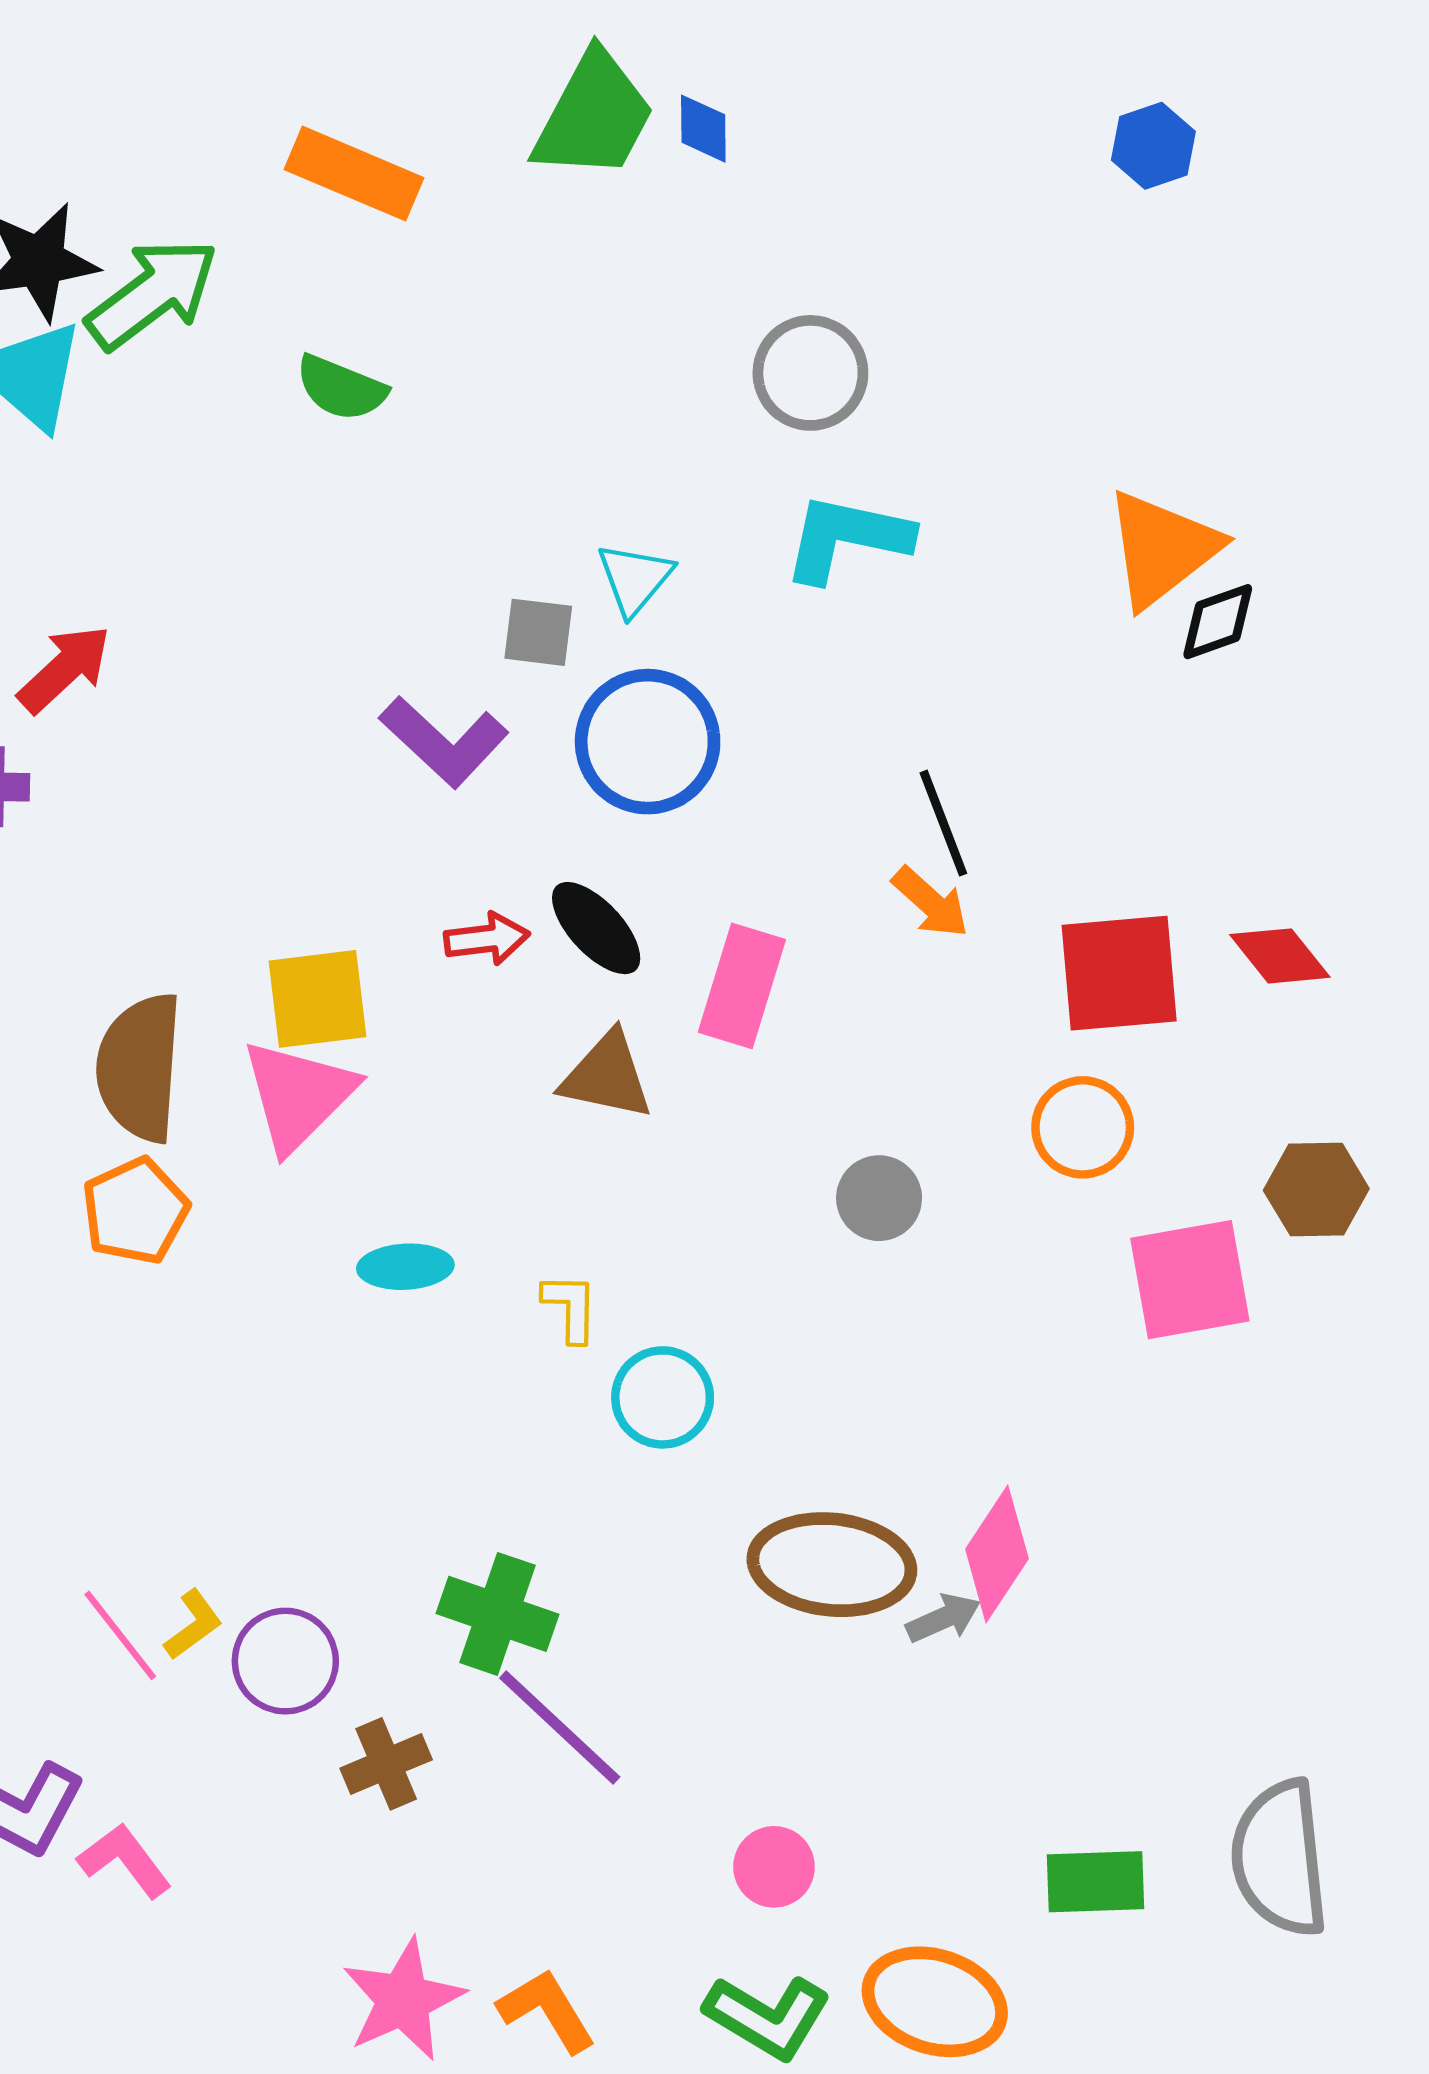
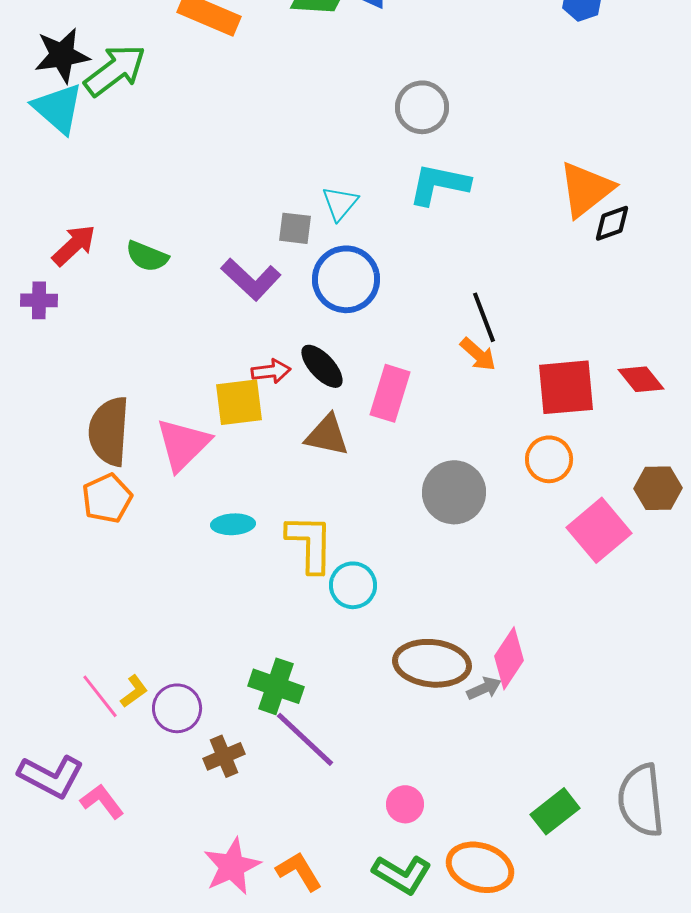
green semicircle: (341, 388) -> (147, 256), moved
yellow square: (317, 999) -> (239, 402), moved
gray circle: (879, 1198) -> (454, 492), size x1.6
pink square: (1190, 1280) -> (599, 530), turned -30
yellow L-shape: (570, 1307) -> (310, 543), size x1.8
green rectangle: (1096, 1882) -> (555, 811), turned -36

